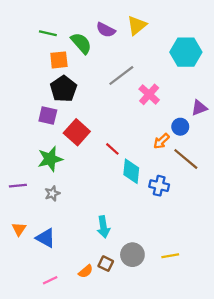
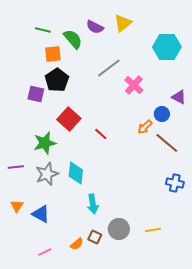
purple triangle: (199, 108) -> (179, 97), turned 49
purple square: (48, 116) -> (36, 94), moved
cyan diamond: (131, 171) -> (76, 173), moved
blue cross: (159, 186) -> (175, 183), moved
gray star: (52, 193) -> (47, 174), size x1.6

